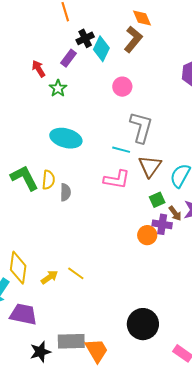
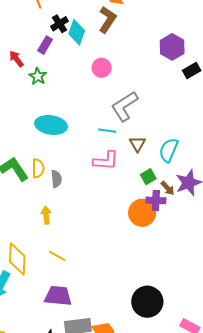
gray L-shape: (141, 127) -> (125, 106), turned -132
brown triangle: (150, 166) -> (137, 144), size x0.7
orange circle: (147, 235) -> (142, 213), size x1.4
yellow line: (76, 273) -> (57, 256), moved
yellow arrow: (49, 277) -> (46, 215), moved, turned -54
purple trapezoid: (23, 314) -> (58, 296), moved

